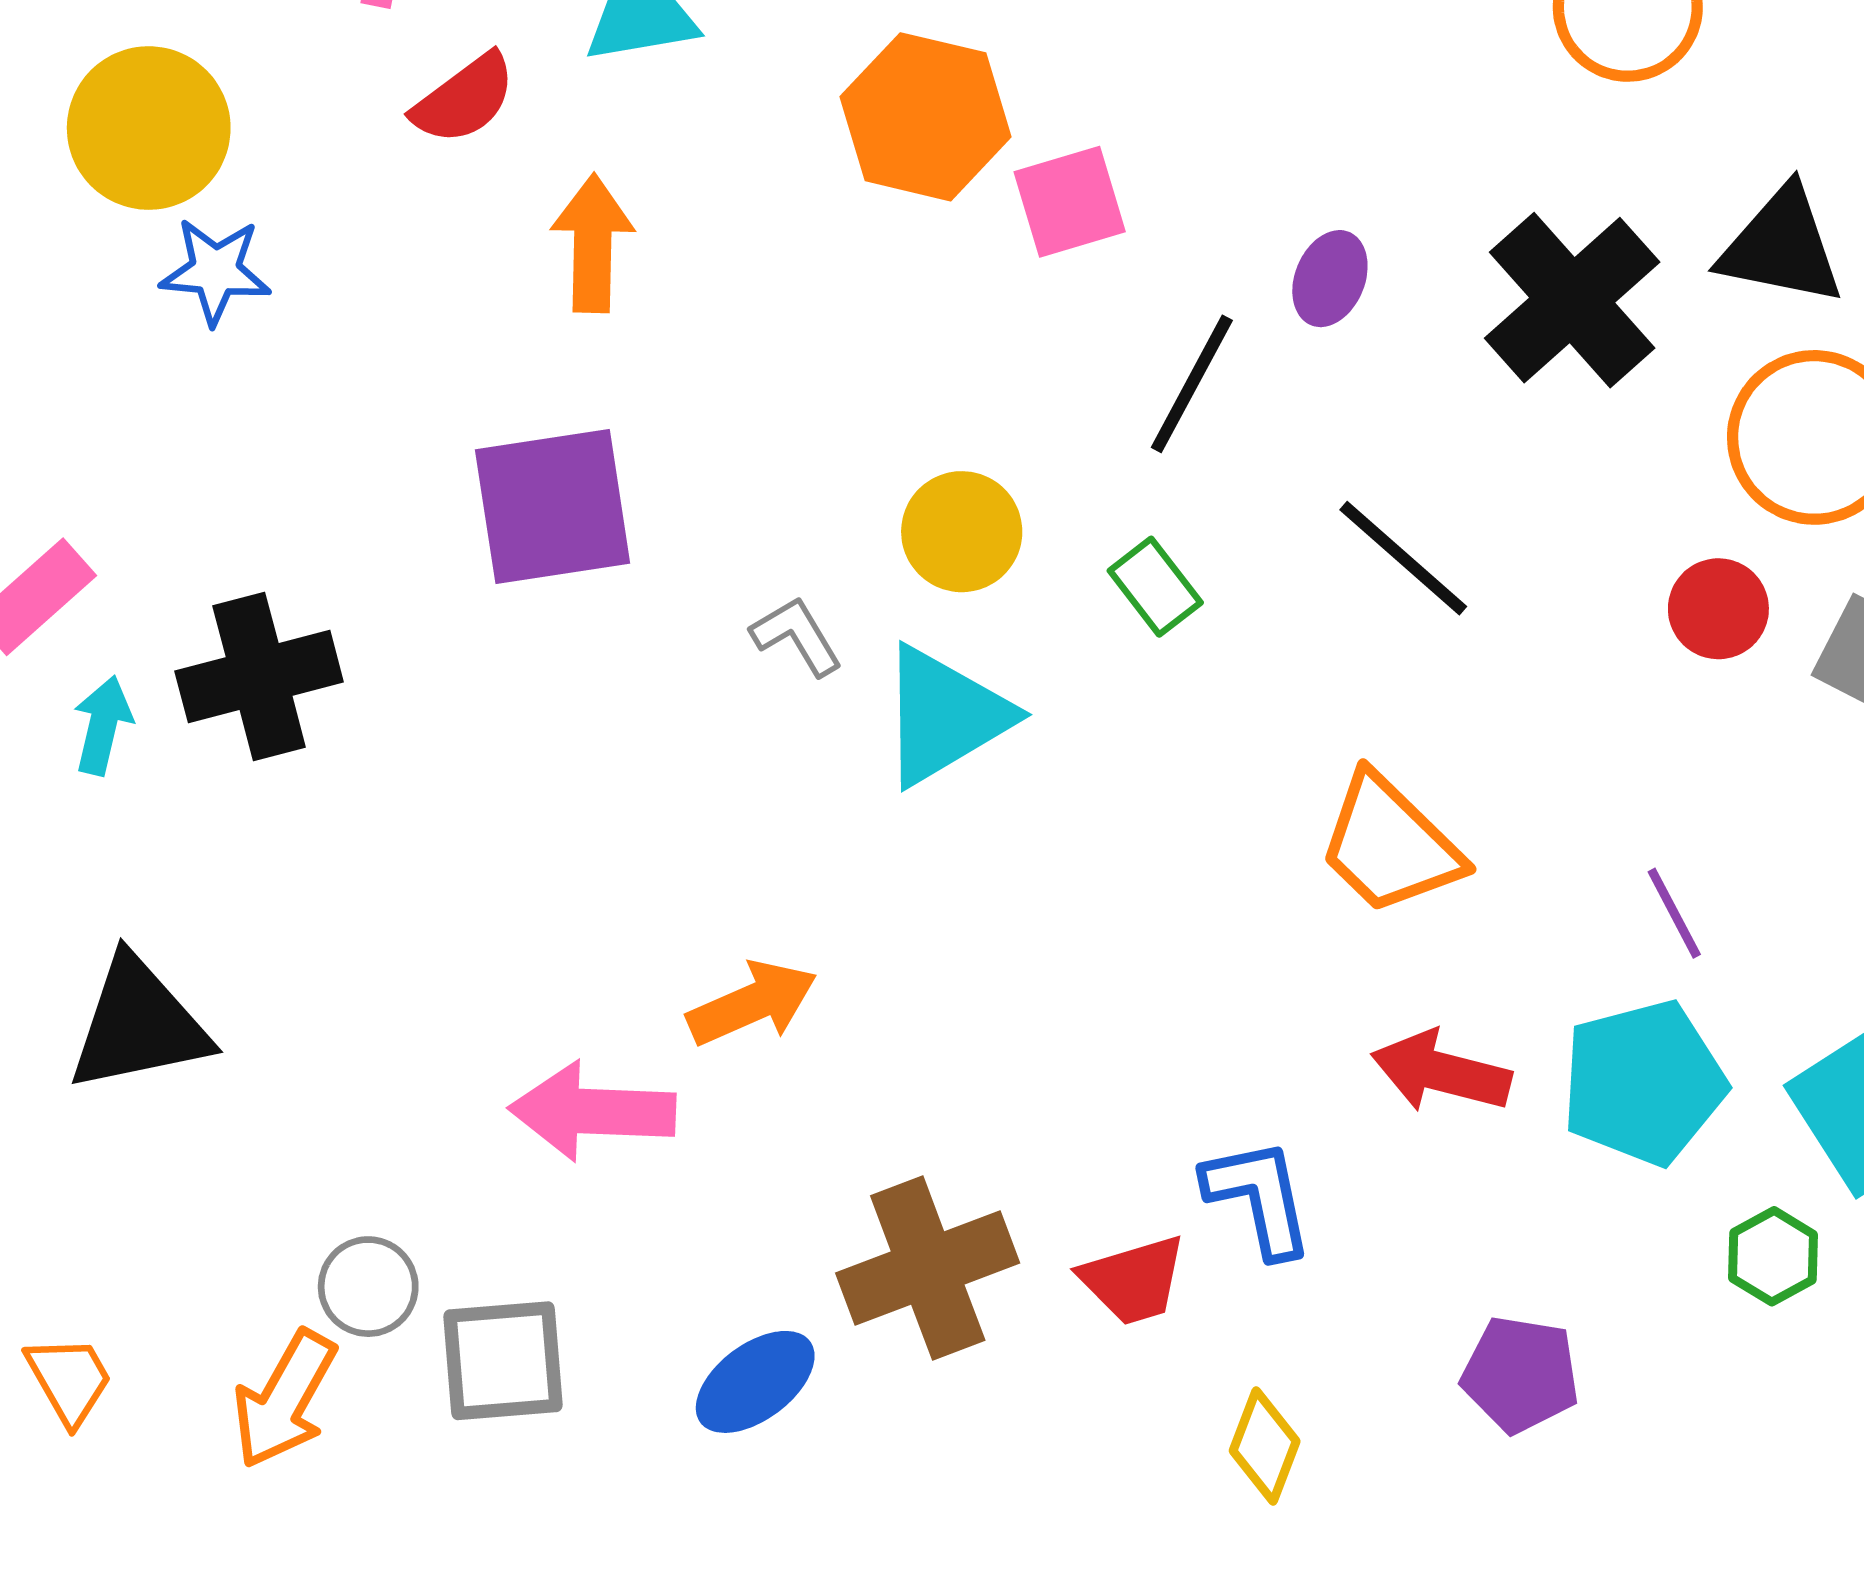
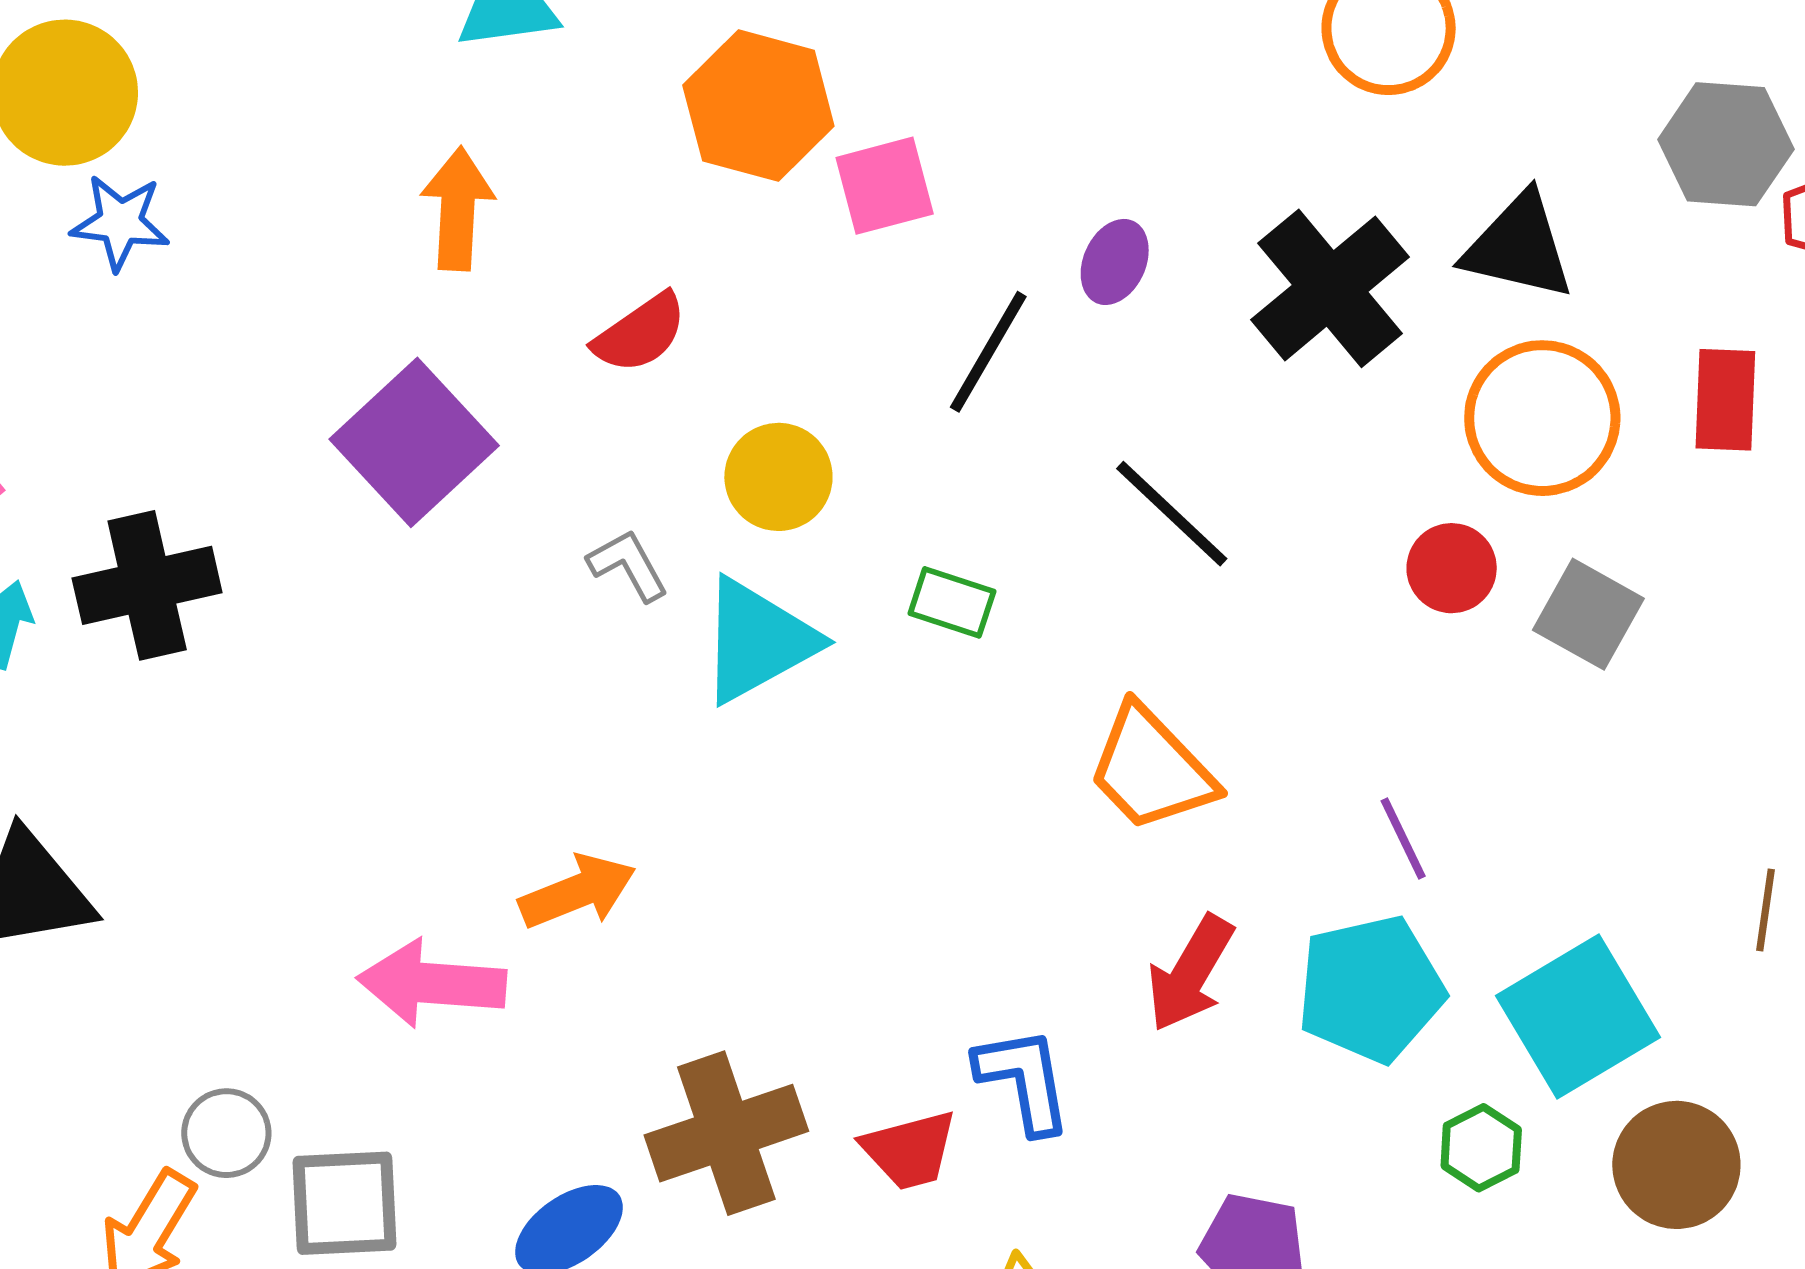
red semicircle: (464, 99) -> (640, 333), moved
purple square: (553, 507) -> (414, 442), turned -36
green rectangle: (1155, 587) -> (952, 602), moved, turned -36
red arrow: (1441, 1072) -> (1190, 973), turned -76

